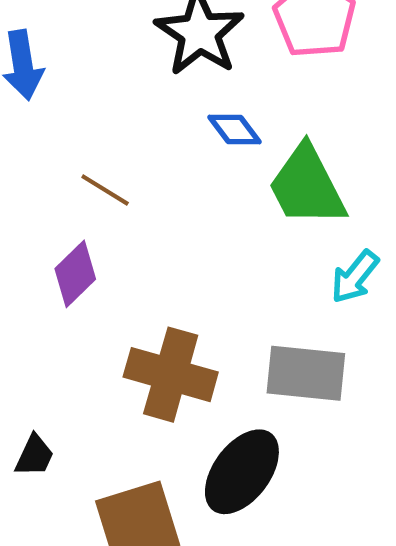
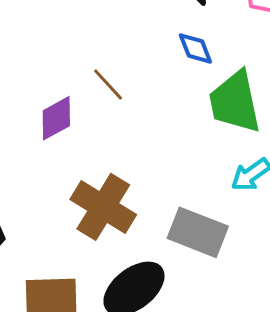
brown line: (105, 190) -> (108, 85), moved

